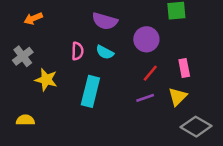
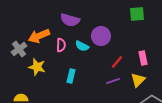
orange arrow: (33, 18) -> (39, 36), moved, size x1.5
purple semicircle: (105, 21) -> (70, 20), moved
purple circle: (146, 39) -> (101, 36), moved
cyan rectangle: (90, 91) -> (71, 76), size x0.6

